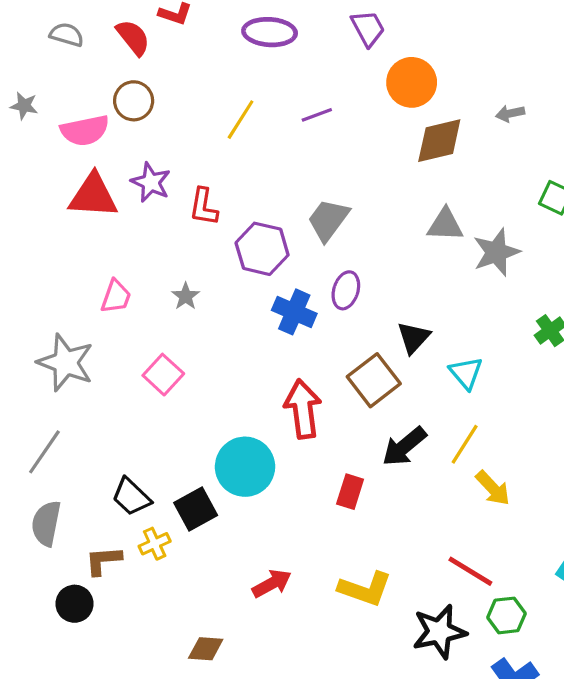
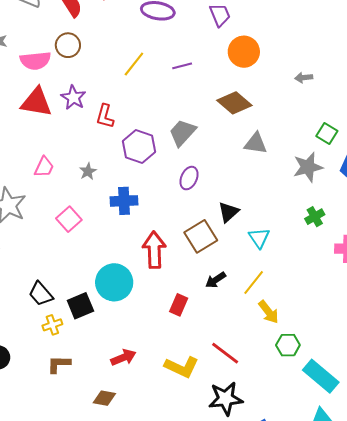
brown diamond: (439, 141) -> (234, 103), moved, turned 48
gray star: (496, 252) -> (308, 167), moved
blue cross: (294, 312) -> (124, 201), moved, turned -32
black arrow: (404, 446) -> (216, 280), size x0.7
brown L-shape: (103, 561) -> (59, 364), moved
red line: (470, 571) -> (225, 353), moved
green hexagon: (506, 615) -> (288, 345), moved
brown diamond: (206, 649) -> (104, 398), moved

